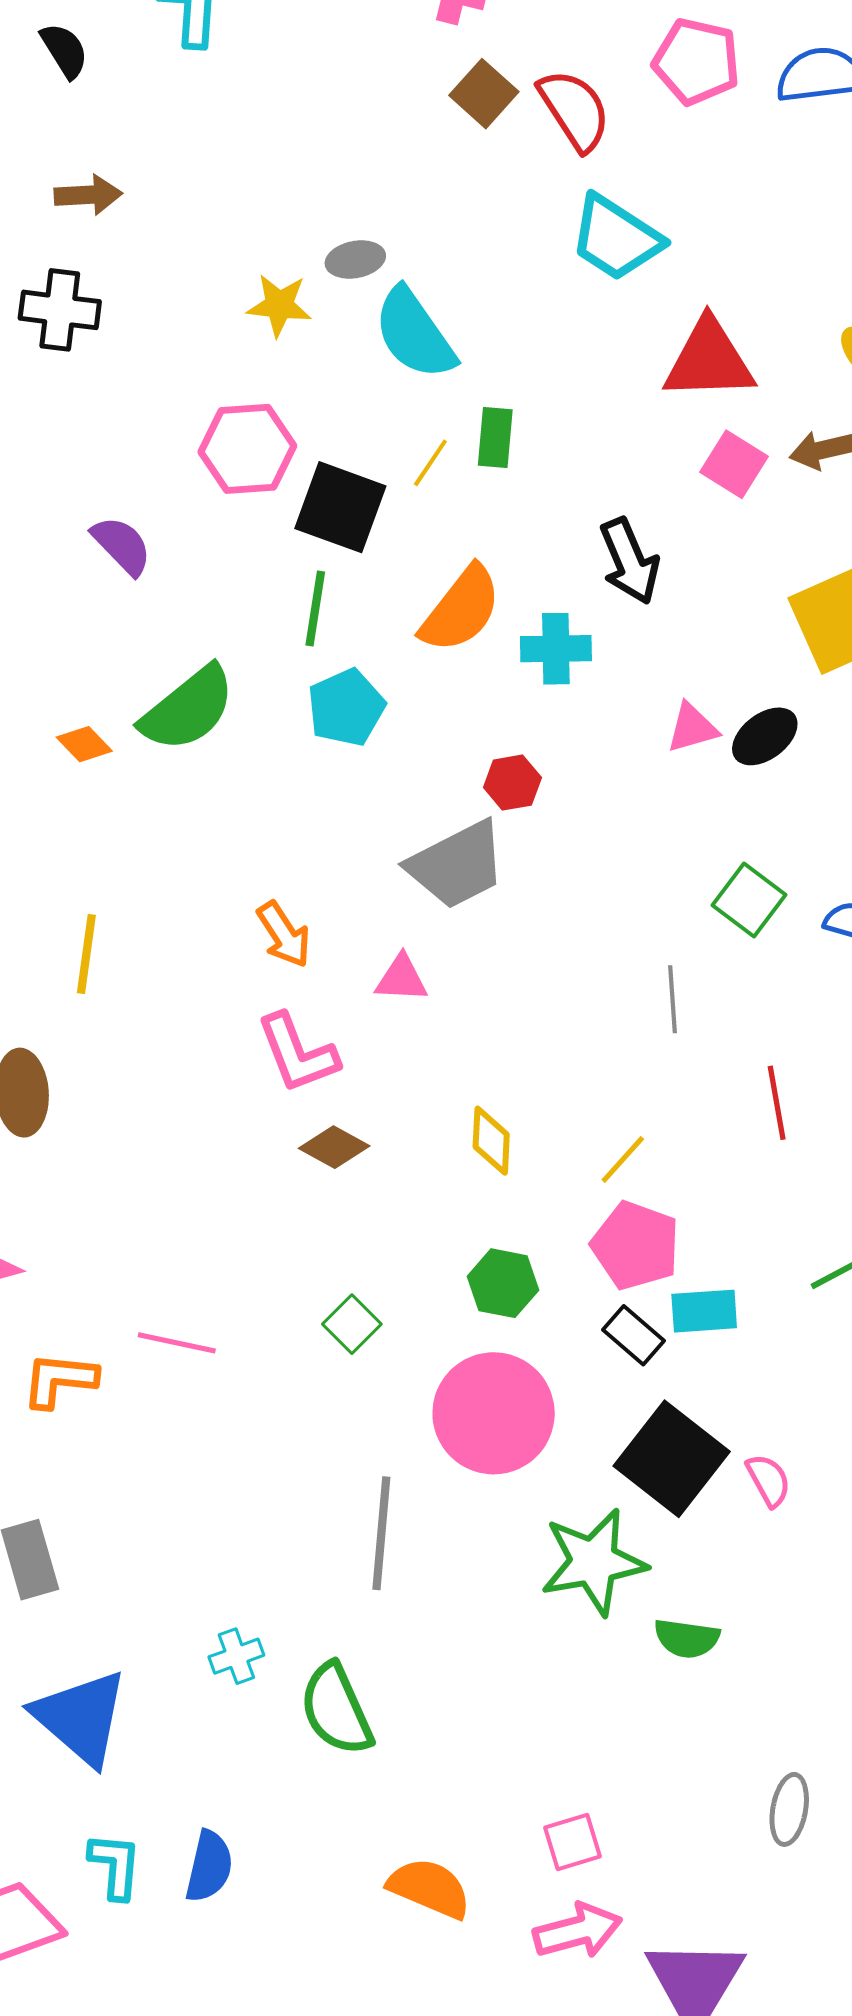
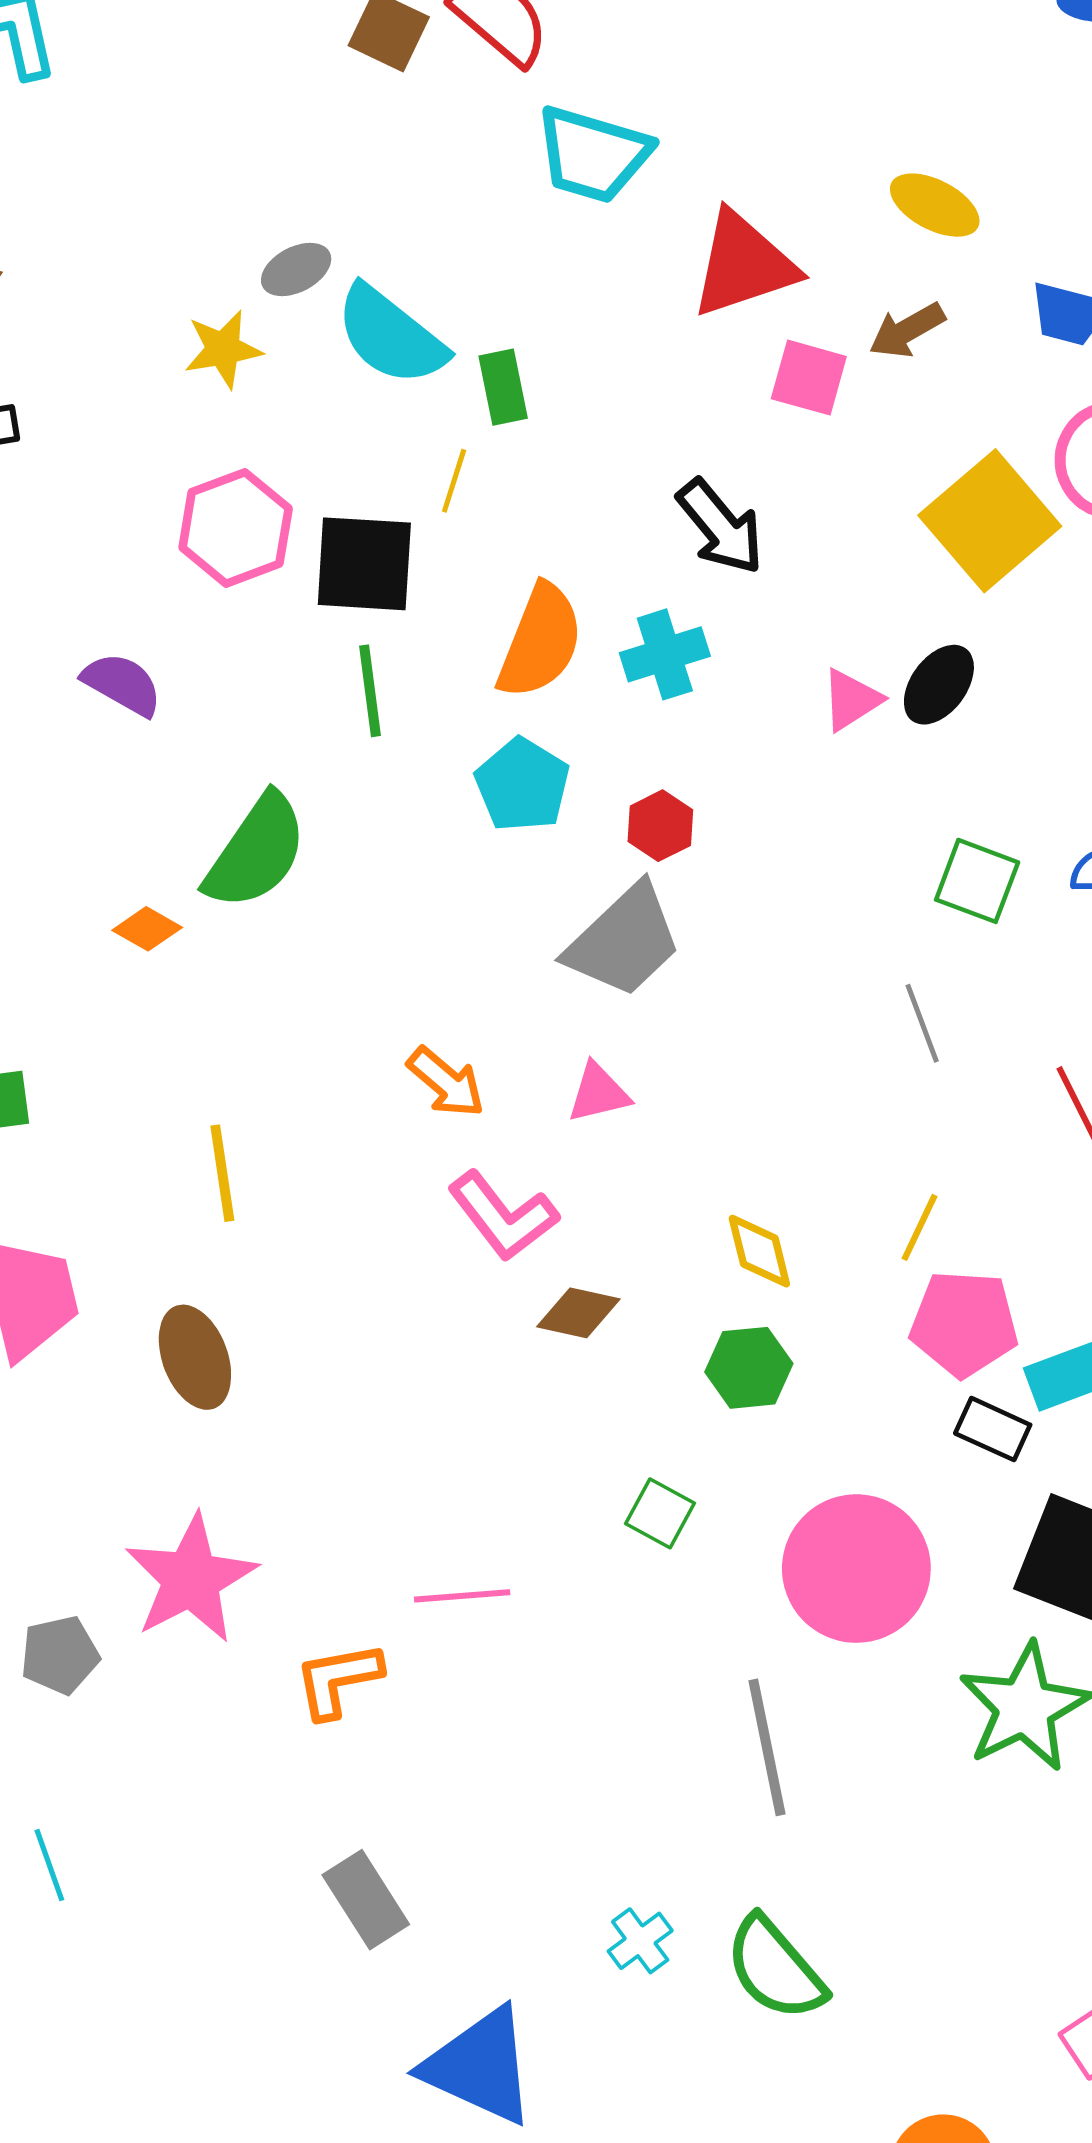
green rectangle: (495, 438) -> (503, 387), moved
cyan pentagon: (346, 708) -> (522, 785), moved
green hexagon: (503, 1283) -> (749, 1368), moved

